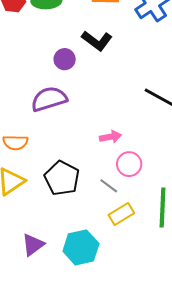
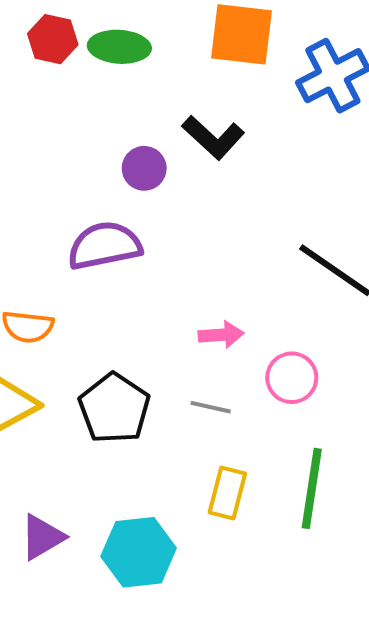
pink circle: (129, 164) -> (292, 378), moved
gray line: (109, 186) -> (211, 407), moved, turned -30
yellow rectangle: (121, 214) -> (227, 493), turned -50

